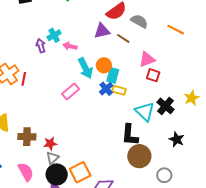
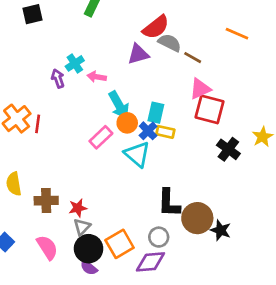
gray semicircle: (139, 21) -> (170, 43), moved
orange line: (176, 30) -> (237, 34), moved
brown line: (123, 38) -> (193, 58), moved
orange circle: (104, 65) -> (127, 123), moved
red square: (153, 75) -> (209, 109), size x1.6
cyan triangle: (145, 111) -> (137, 154), moved
black L-shape: (130, 135) -> (169, 203), moved
black star: (177, 139) -> (221, 230), moved
gray circle: (164, 175) -> (159, 237), moved

